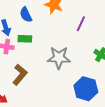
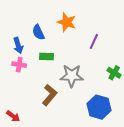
green rectangle: (25, 39) -> (46, 57), moved
brown L-shape: (20, 75) -> (49, 95), moved

